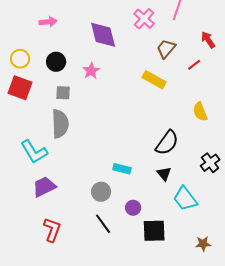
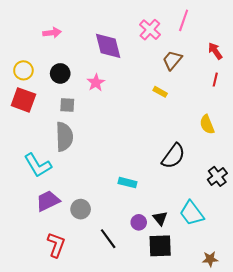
red line: (194, 65) -> (215, 80), moved, turned -40
yellow rectangle: (154, 80) -> (160, 92), size x0.6
black triangle: (164, 174) -> (160, 218), moved
gray circle: (101, 192) -> (81, 209), moved

